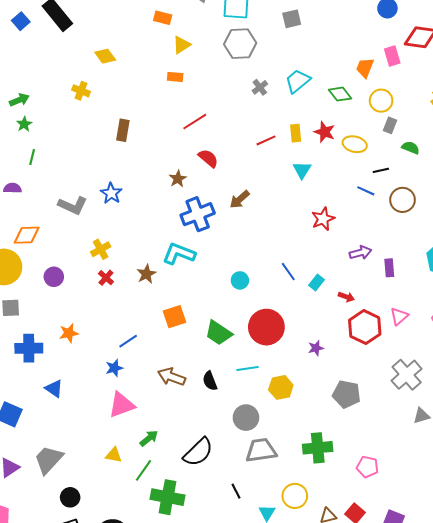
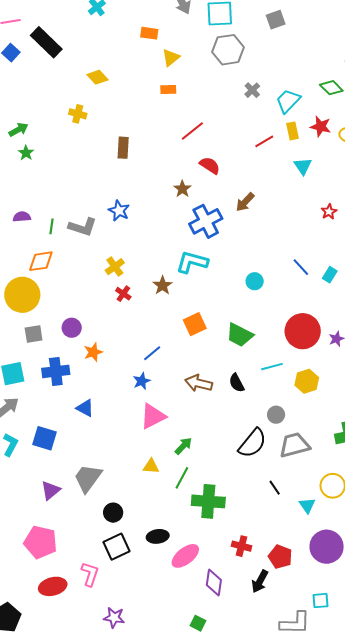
cyan trapezoid: (298, 81) -> (288, 101), moved
green line: (32, 157) -> (52, 226), moved
red star: (323, 219) -> (329, 212), size x0.7
purple circle: (54, 277) -> (72, 328), moved
red circle: (266, 327) -> (303, 331), moved
gray circle: (246, 418) -> (276, 415), size x0.7
black semicircle: (198, 452) -> (252, 443), moved

